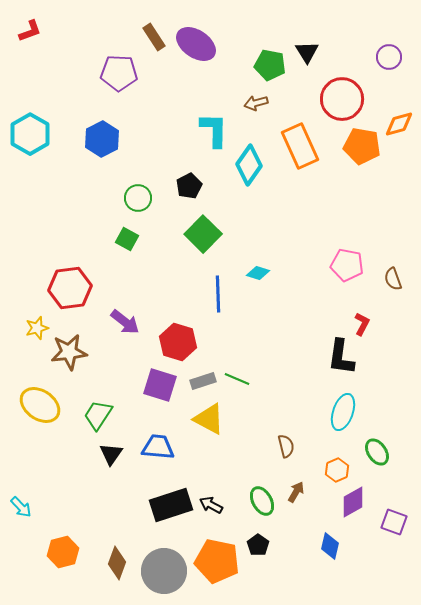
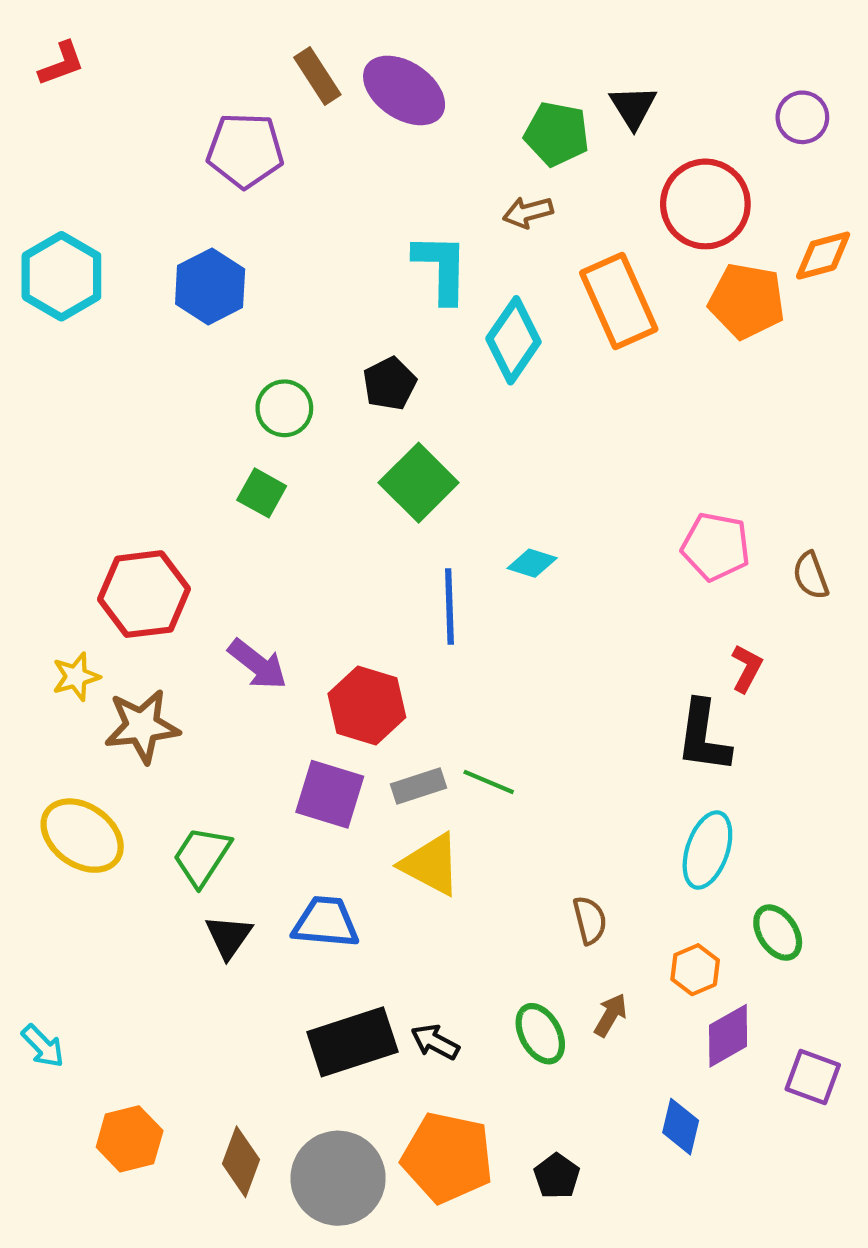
black pentagon: (258, 545) -> (557, 1176), moved

